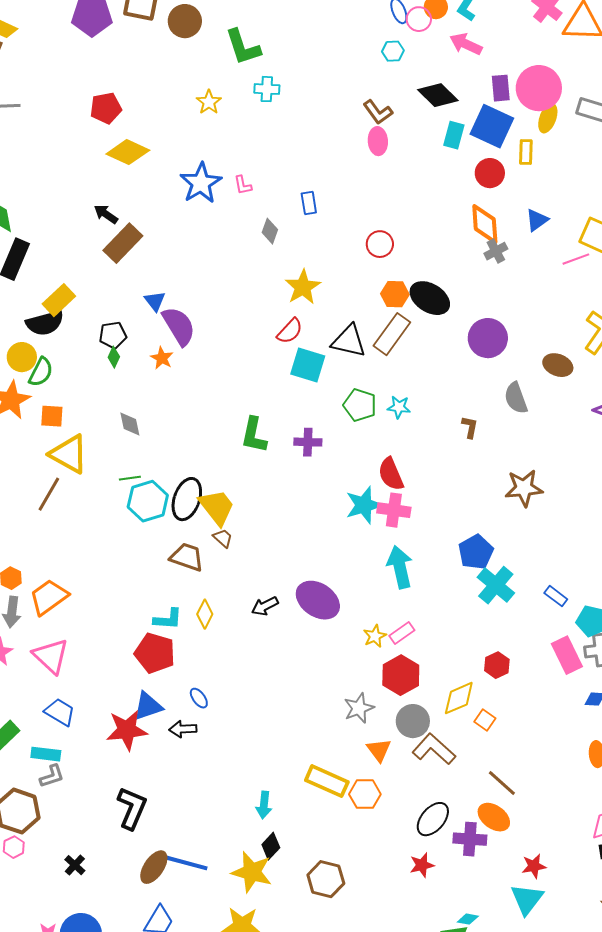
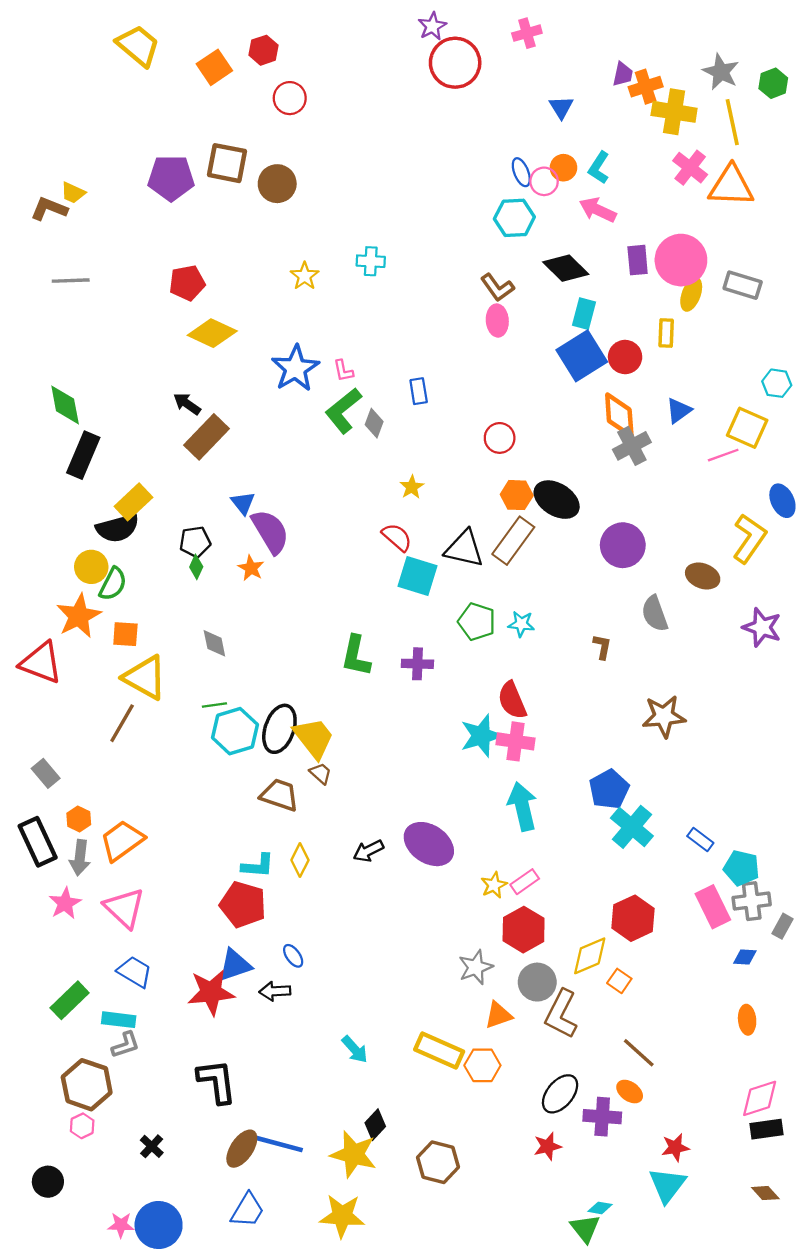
green L-shape: (243, 47) -> (343, 411), moved, turned 69
cyan hexagon: (393, 51) -> (514, 218), size x1.6
blue square: (492, 126) -> (582, 356), moved, turned 33
gray cross: (496, 251) -> (632, 446), size x1.4
yellow star: (303, 287) -> (412, 487), size x0.6
red semicircle: (290, 331) -> (397, 537), turned -92
red hexagon: (497, 665) -> (633, 918), size x1.5
brown L-shape: (434, 749) -> (561, 1014), turned -105
orange triangle: (379, 750) -> (498, 1015), turned 48
cyan arrow: (264, 805) -> (355, 1049), moved, turned -48
black L-shape: (132, 808) -> (217, 1081), turned -30
orange ellipse: (494, 817) -> (630, 1092), size x0.7

